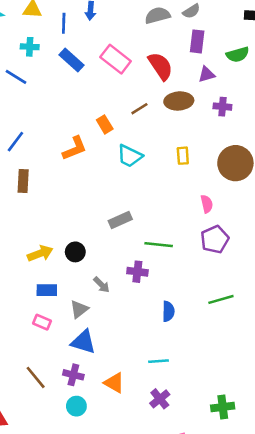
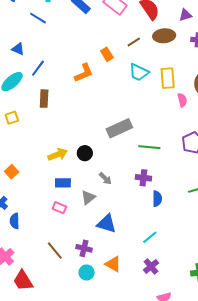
cyan trapezoid: (130, 156) -> (139, 72), moved
yellow rectangle: (183, 156) -> (168, 78), size x1.5
pink semicircle: (207, 204) -> (182, 100), moved
gray rectangle: (120, 220) -> (119, 128), size x1.4
purple cross: (137, 272) -> (143, 178), moved
blue triangle: (83, 342) -> (107, 224), moved
cyan line: (158, 361) -> (150, 237), turned -35
orange triangle: (114, 383) -> (113, 264), moved

